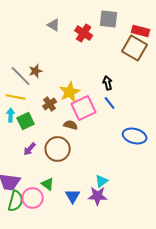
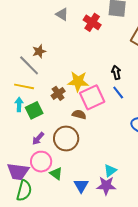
brown star: (36, 71) -> (39, 51), moved
yellow star: (70, 92) -> (78, 81), turned 30
pink circle: (33, 198) -> (41, 162), moved

